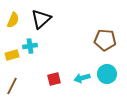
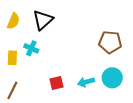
cyan cross: (30, 46) -> (31, 48), turned 32
yellow rectangle: (12, 55) -> (12, 58), turned -72

